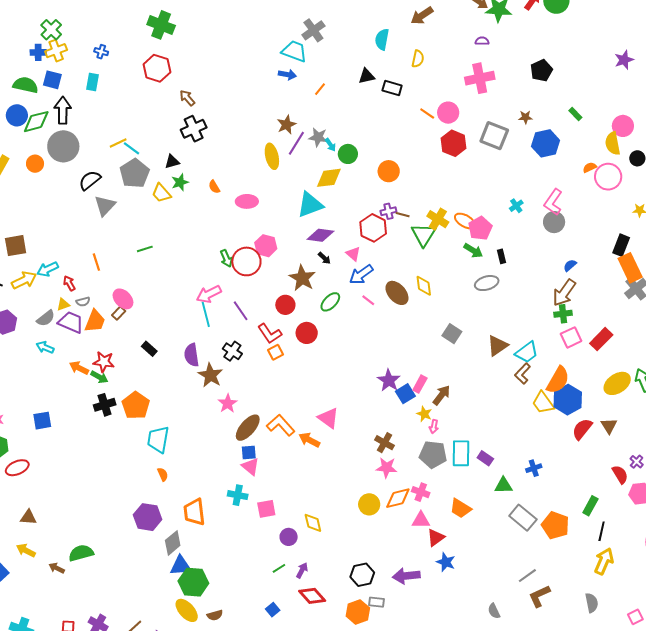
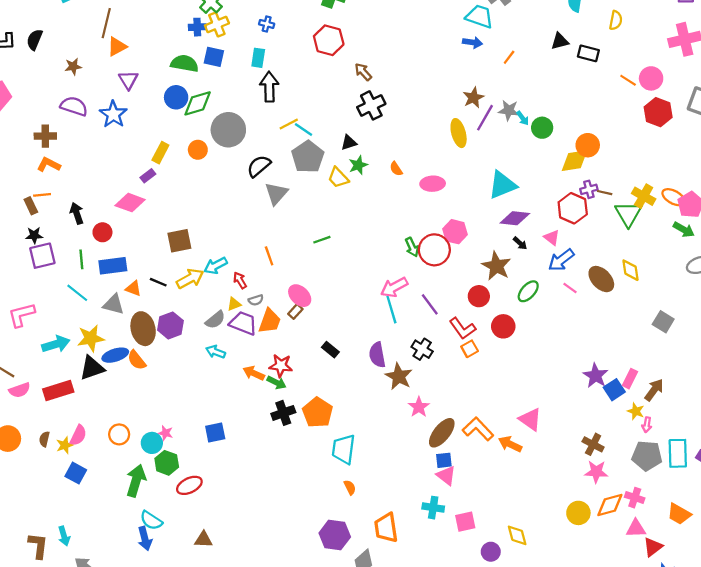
black arrow: (63, 110) -> (269, 87), moved
yellow diamond: (329, 178) -> (575, 161), moved

